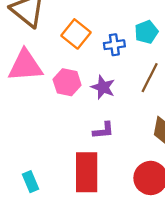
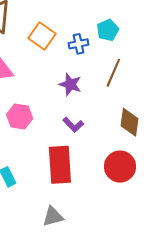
pink hexagon: (67, 82) -> (20, 117), moved
purple L-shape: (103, 130) -> (73, 125), turned 55

